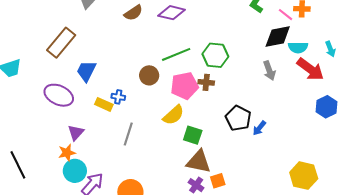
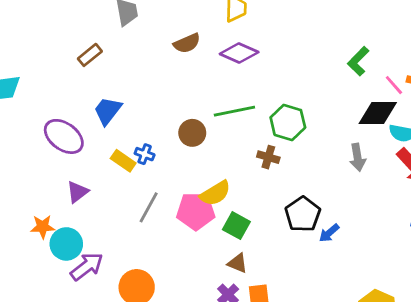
brown rectangle: (61, 43) -> (90, 55), moved, size x0.6
pink pentagon: (184, 86) -> (196, 211), moved
orange star: (67, 153) -> (43, 227), moved
brown triangle: (199, 162) -> (237, 263), size x0.6

